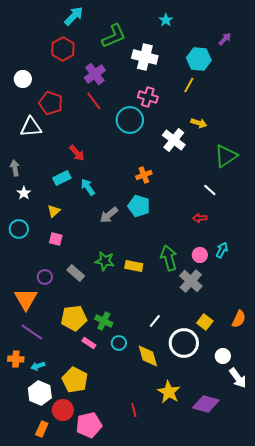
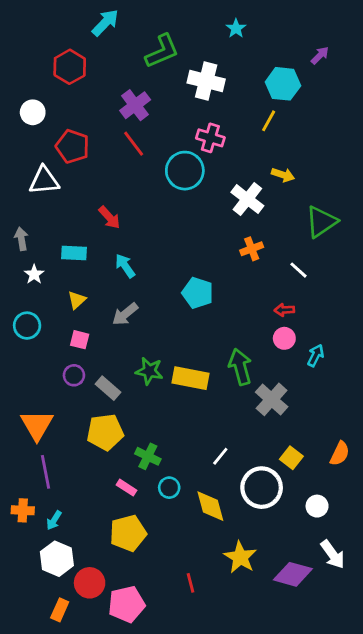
red hexagon: (63, 49) -> (70, 67), moved
orange cross: (144, 175) -> (252, 249), moved
cyan rectangle: (62, 178) -> (74, 253), moved, turned 30
gray arrow: (109, 215) -> (125, 314), moved
pink circle: (200, 255) -> (284, 338), moved
yellow rectangle: (134, 266) -> (190, 378), size x1.4
purple circle: (45, 277) -> (74, 375), moved
yellow pentagon: (74, 318) -> (105, 432), moved
purple line: (32, 332) -> (45, 472), turned 45
cyan arrow: (38, 366) -> (54, 520), turned -40
white arrow: (238, 378) -> (333, 554), moved
yellow pentagon: (75, 380) -> (128, 533), moved, turned 30

